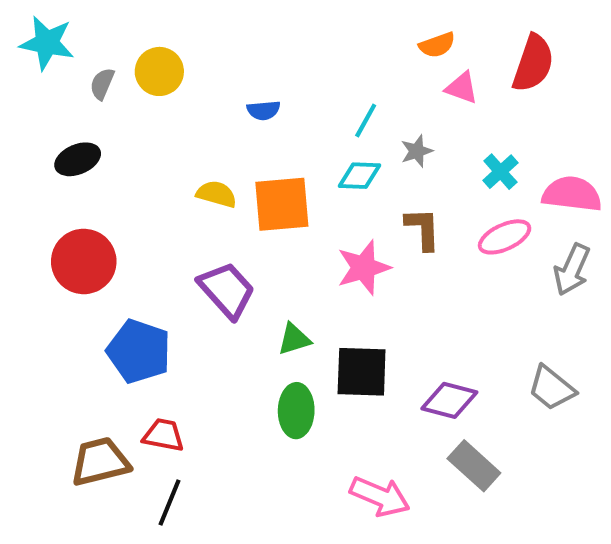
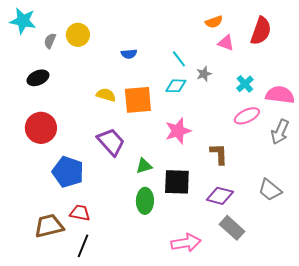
cyan line: (366, 121) -> (179, 59), turned -66
brown L-shape: (423, 229) -> (219, 154), moved
pink arrow: (380, 496) -> (186, 243), turned -32

